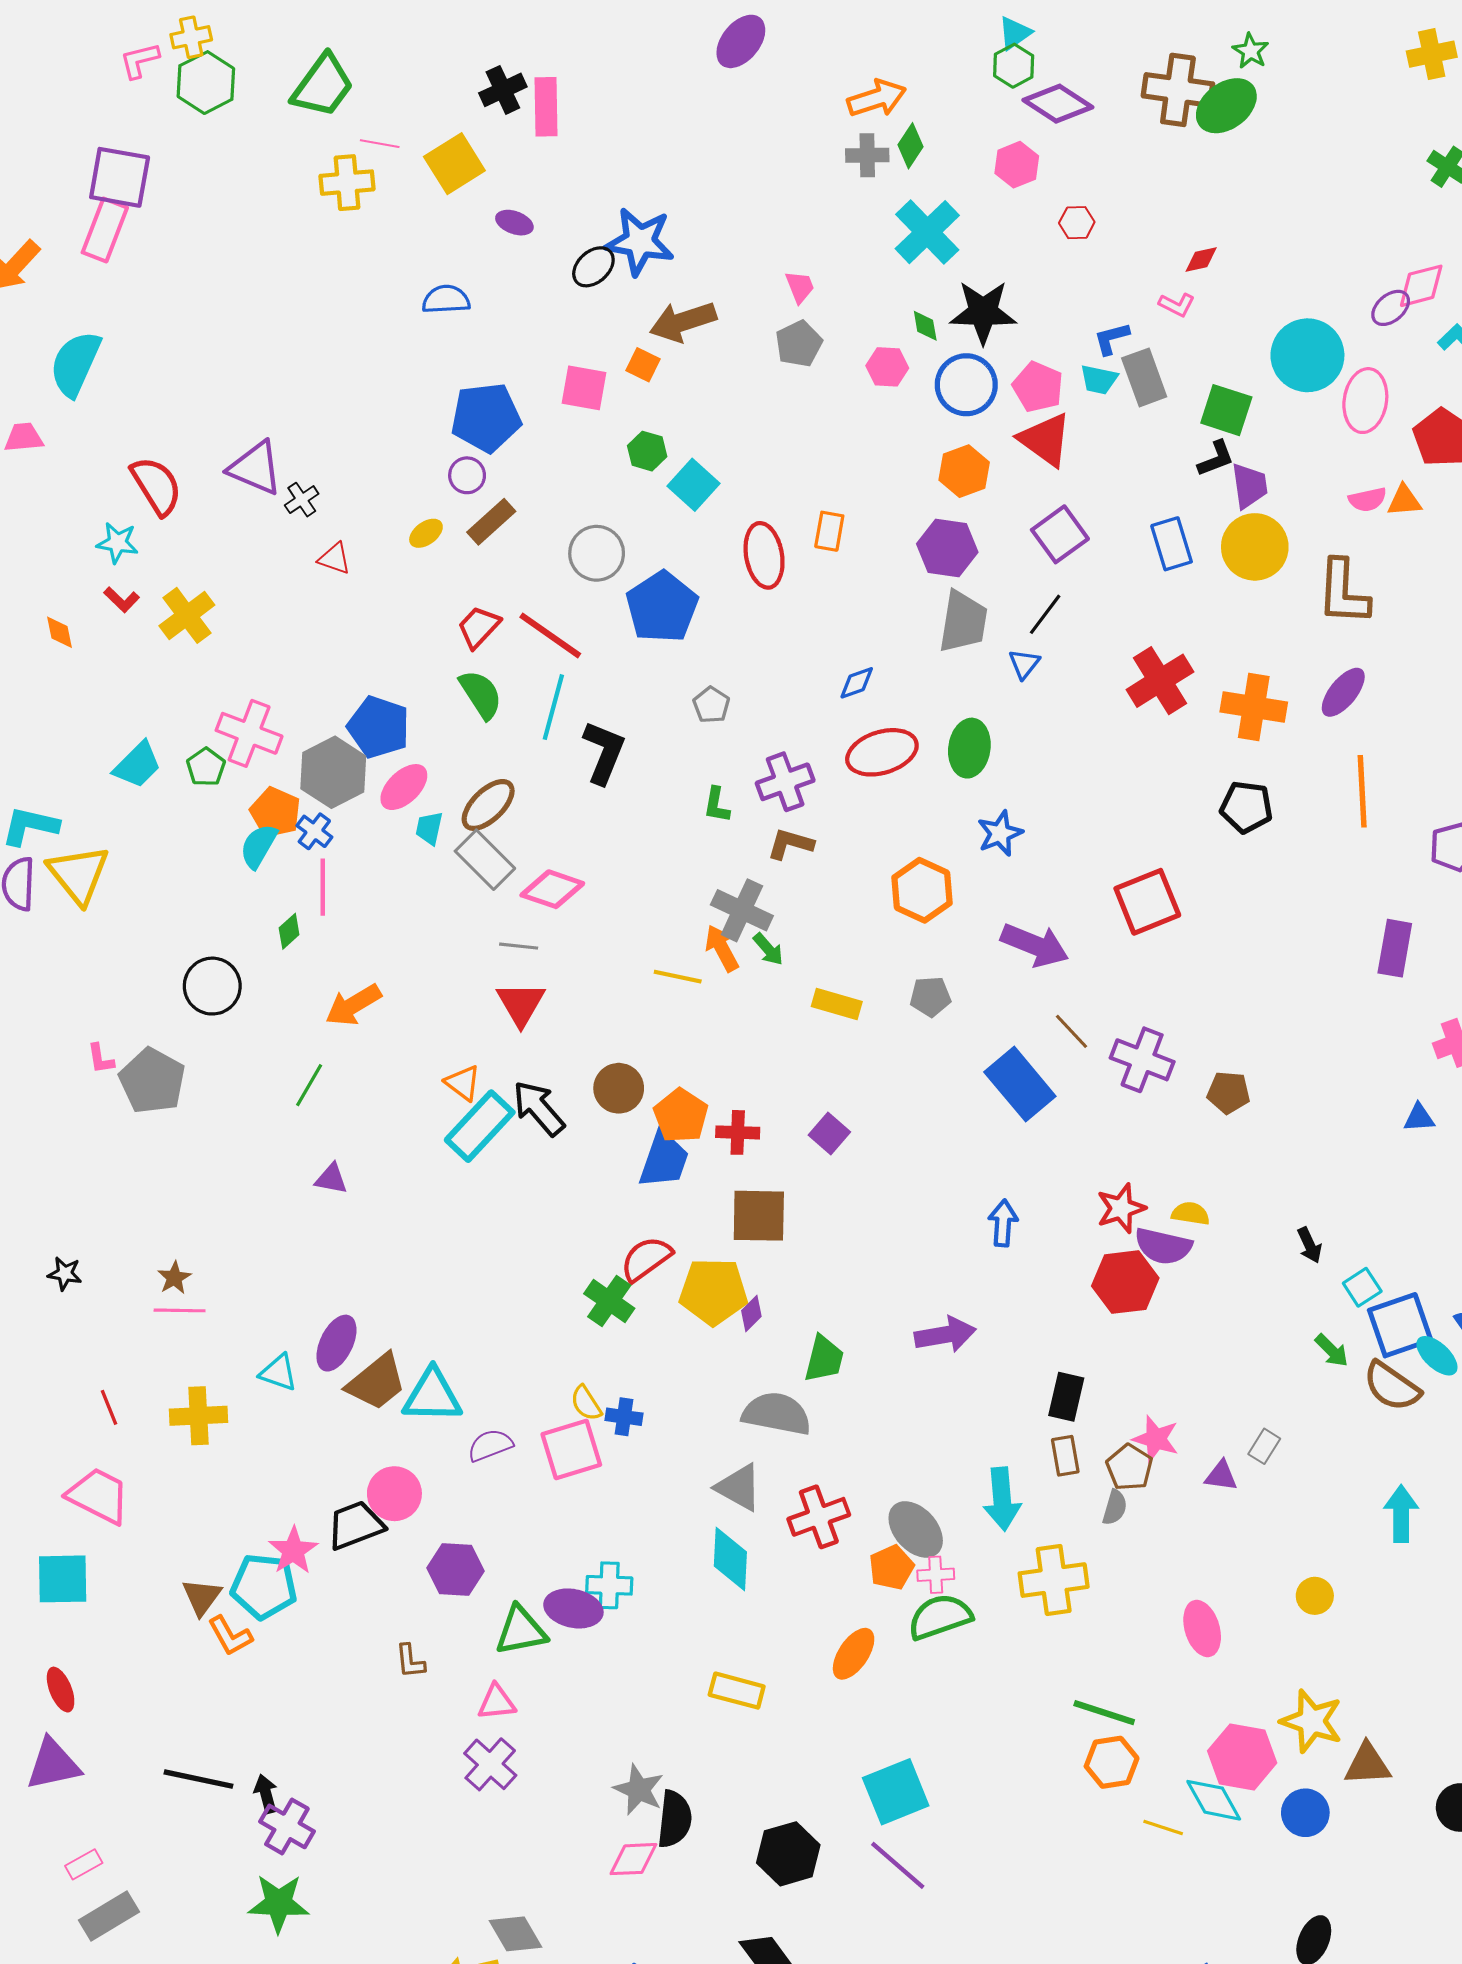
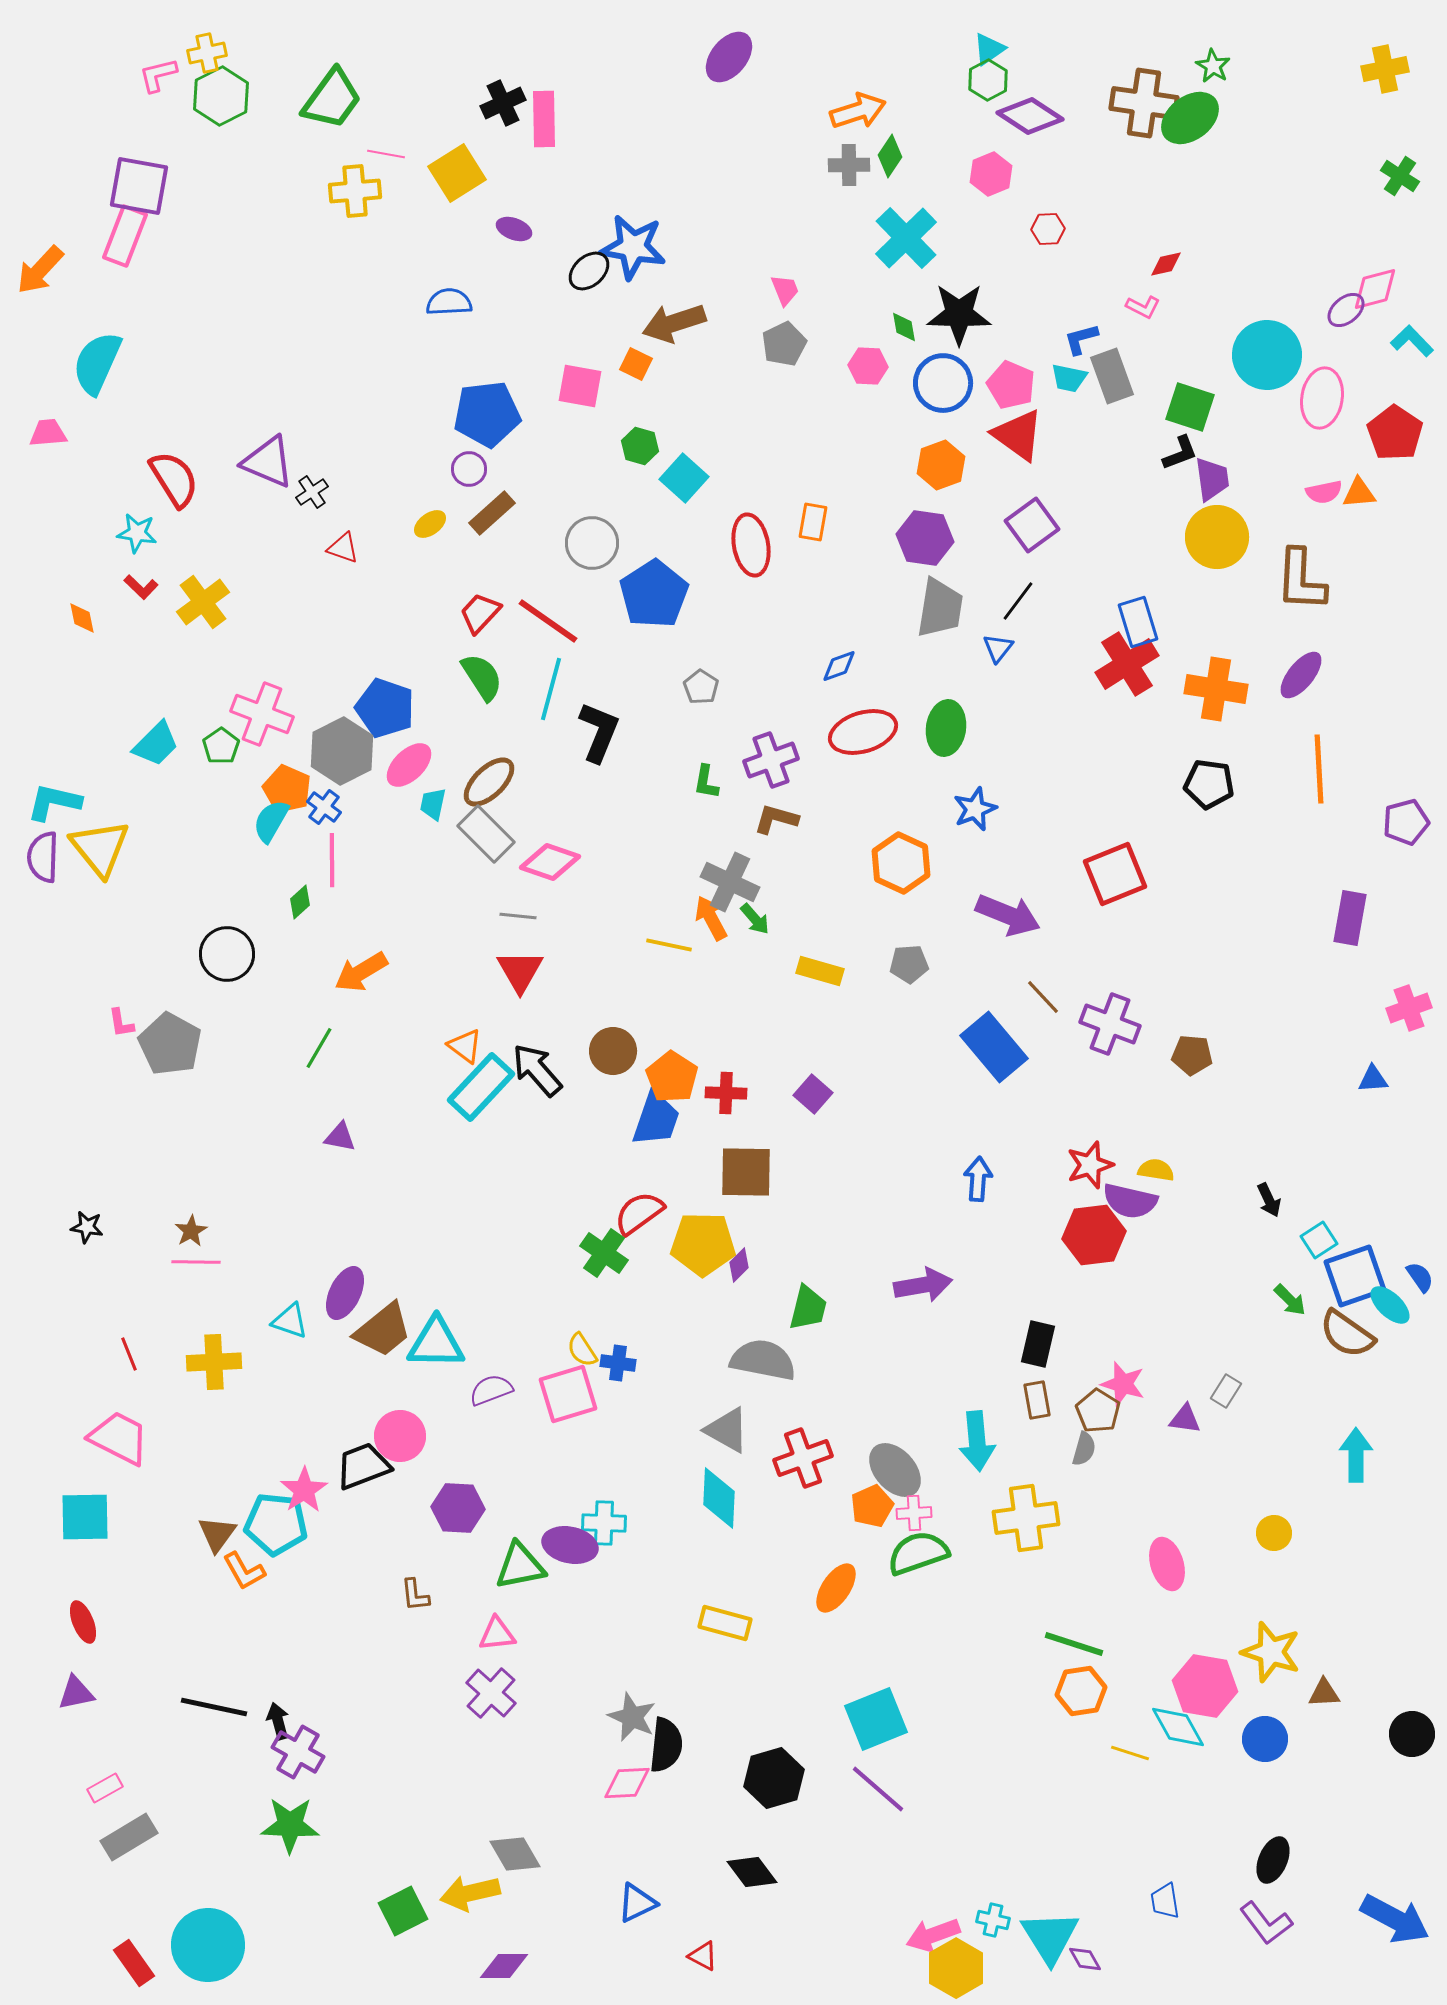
blue rectangle: (1172, 544) -> (1138, 622), moved
purple triangle: (53, 1764) -> (76, 1693), size x0.7
brown triangle: (1367, 1764) -> (1324, 1693), size x0.7

